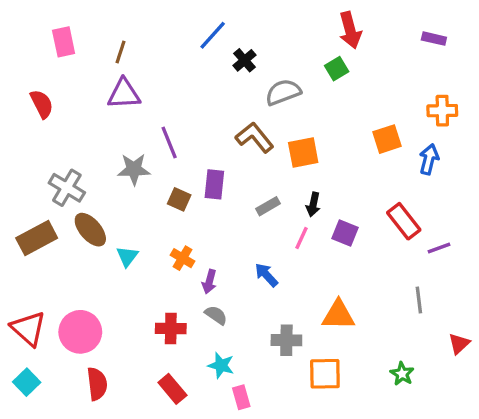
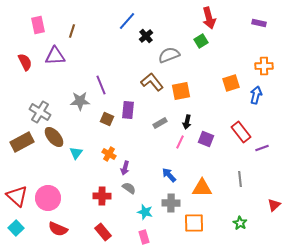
purple triangle: (124, 94) -> (55, 56), moved
blue arrow: (266, 275) -> (169, 175), moved
gray line: (419, 300) -> (240, 179), moved
cyan star: (221, 365) -> (145, 212), moved
red semicircle: (97, 384) -> (58, 229), turned 120

